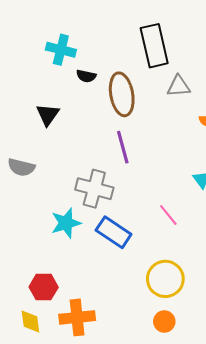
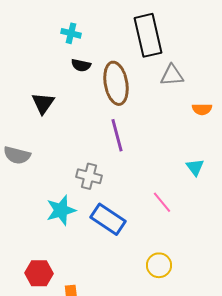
cyan cross: (61, 50) -> (71, 33), moved, size x0.7
gray cross: (94, 189) -> (89, 176), size x0.7
yellow circle: (165, 279) -> (159, 265), size x0.7

